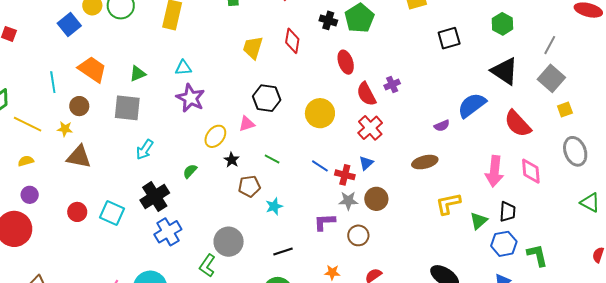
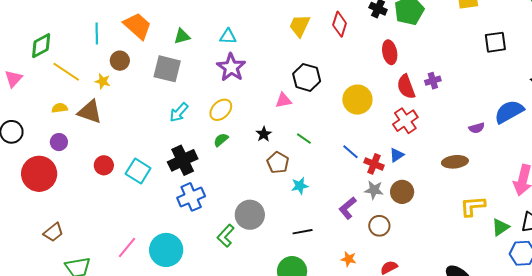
yellow ellipse: (215, 136) -> (221, 110), moved
brown triangle: (79, 157) -> (90, 112), moved
brown pentagon: (249, 186) -> (278, 163), turned 30
purple L-shape: (325, 222) -> (348, 208), turned -45

